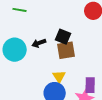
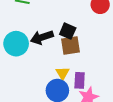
black arrow: (39, 43) -> (42, 37), size x1.5
purple rectangle: (90, 85) -> (80, 80), moved

